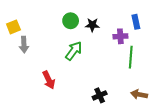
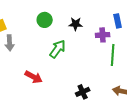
green circle: (71, 21) -> (45, 20), moved
red arrow: (49, 80) -> (34, 77), turned -36

